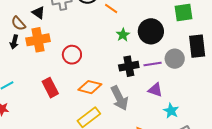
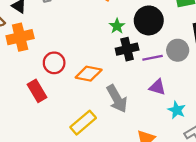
red circle: (72, 55) -> (54, 63), moved
black cross: (129, 66) -> (127, 49), moved
orange diamond: (90, 87) -> (89, 74), moved

